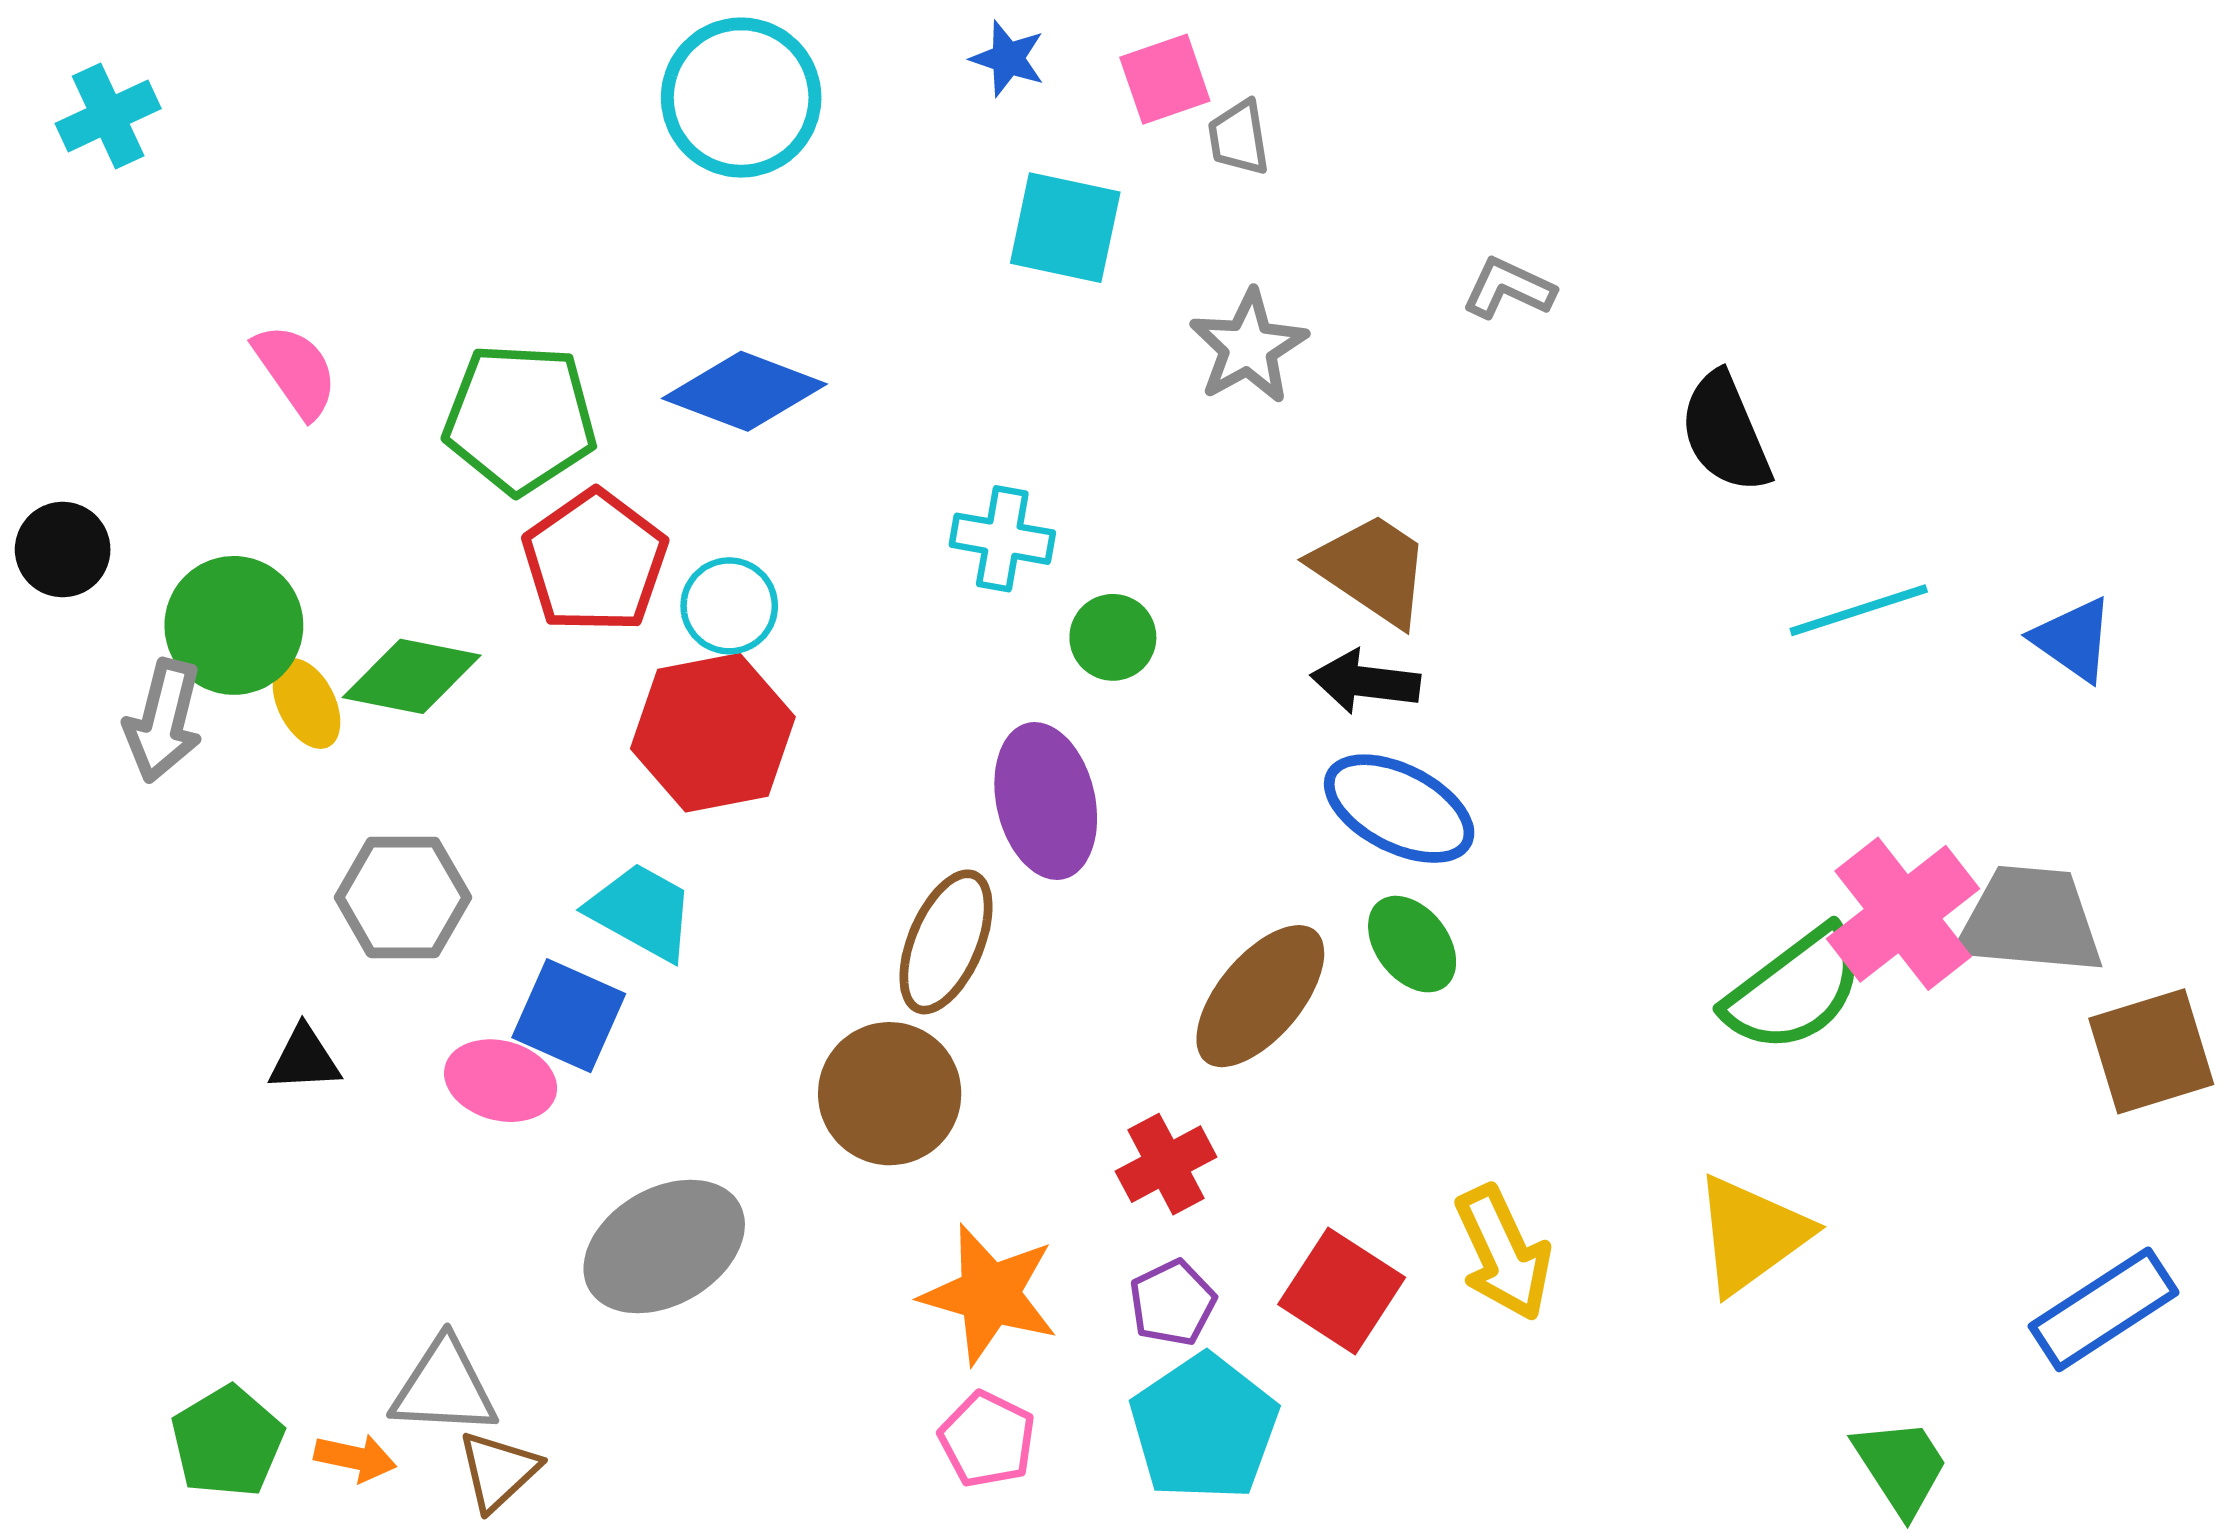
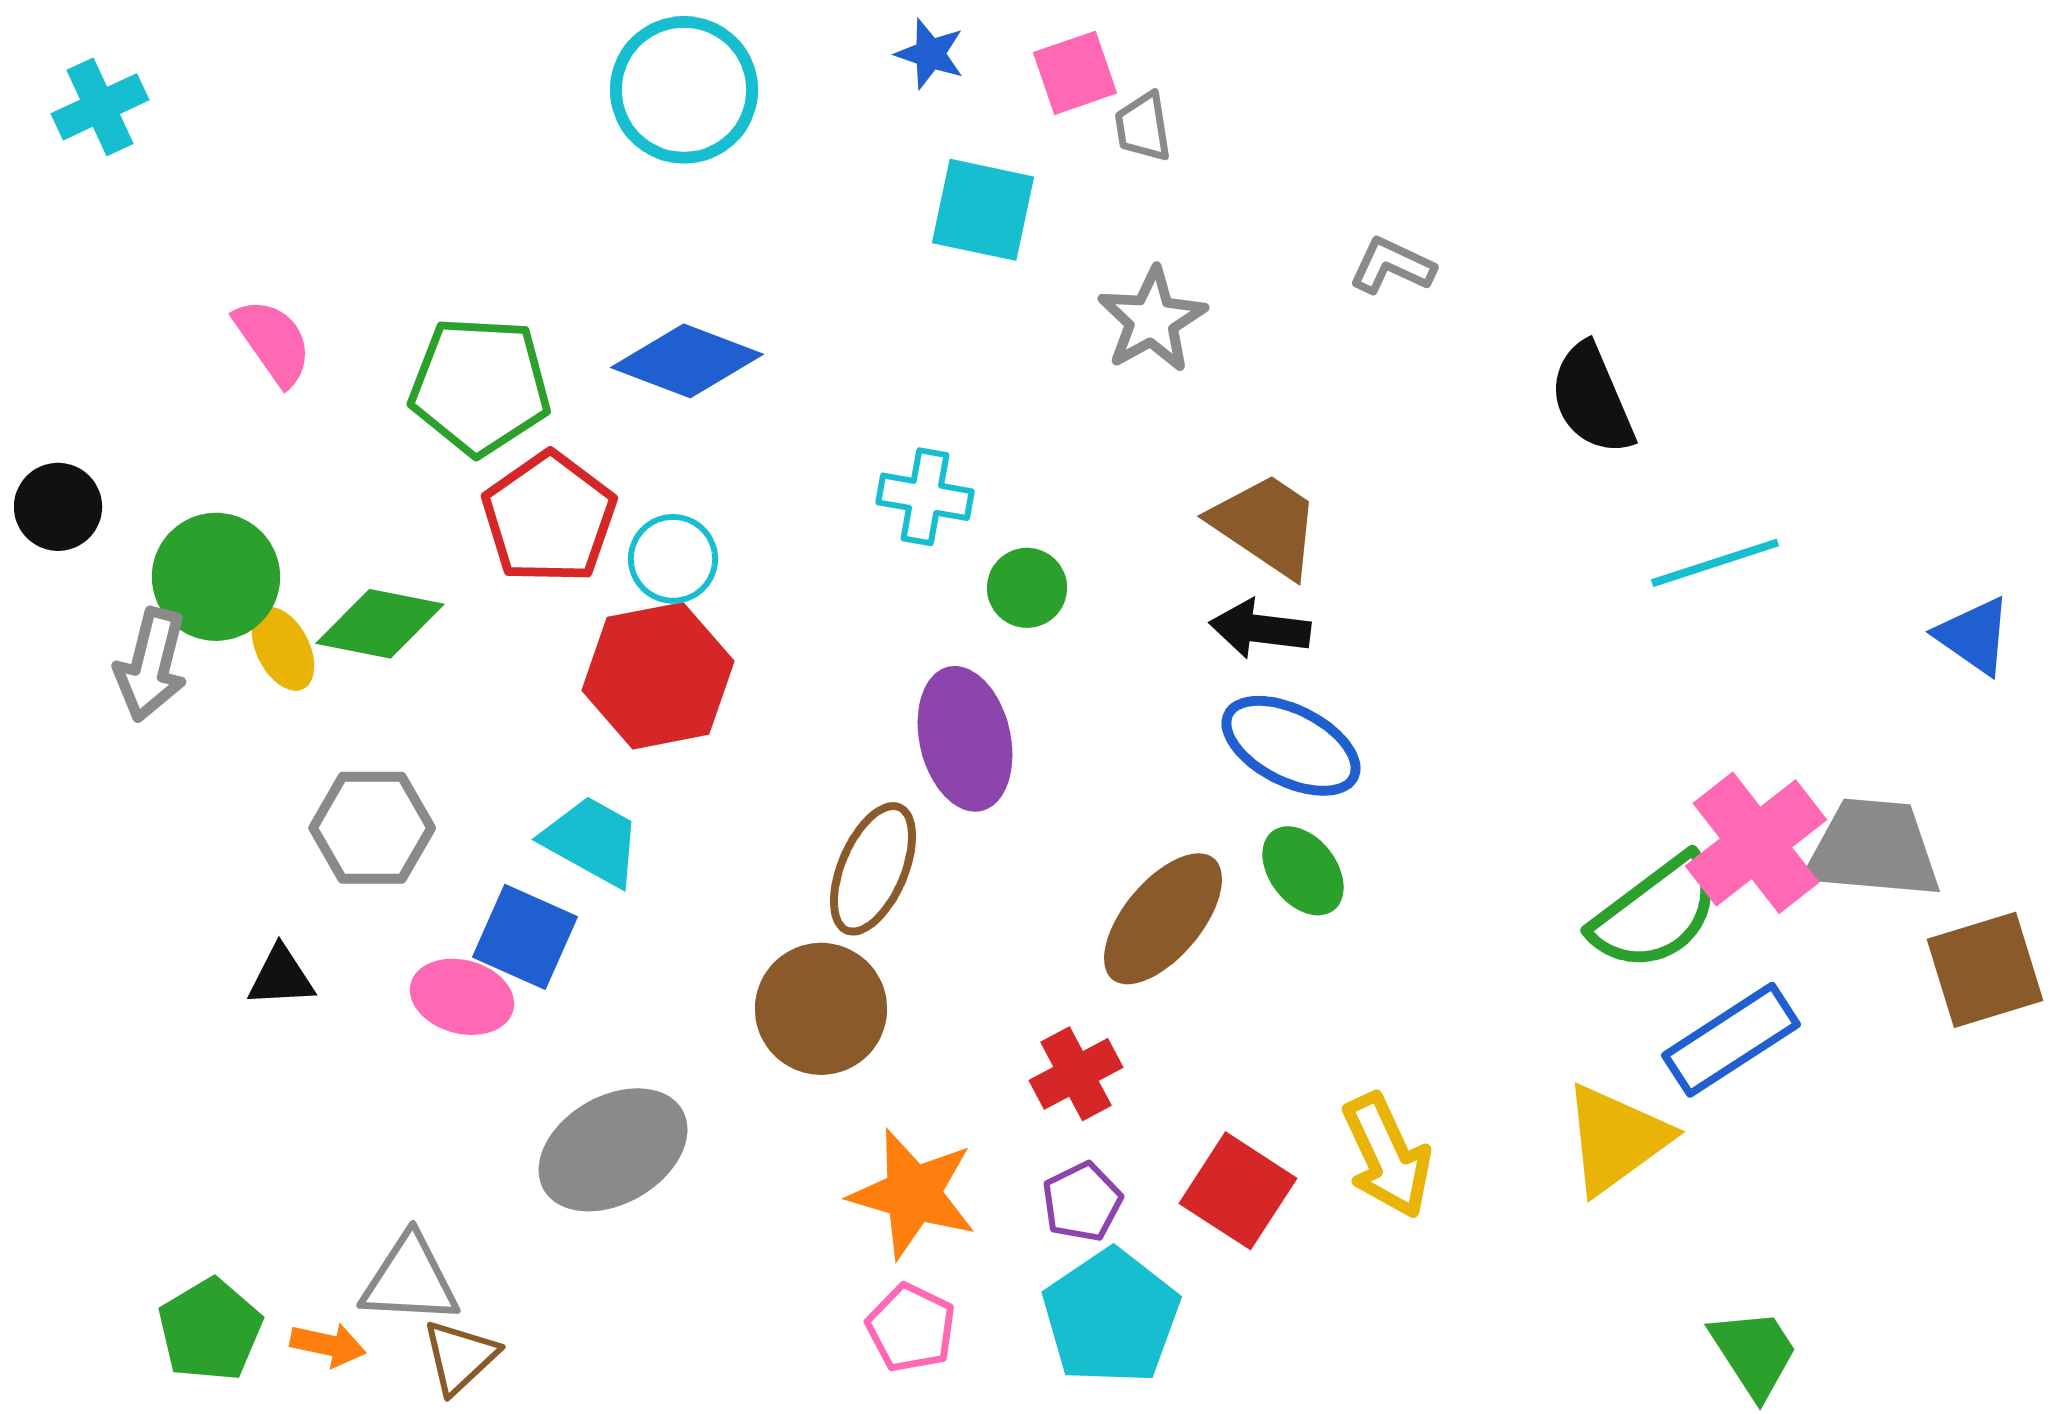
blue triangle: (2073, 639) -> (1974, 636), moved
blue rectangle: (2104, 1309) -> (1731, 1040), moved

